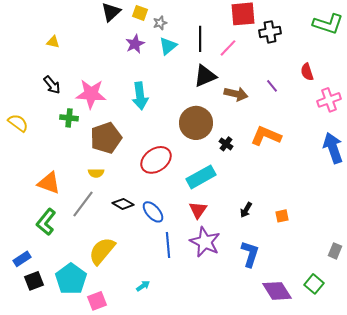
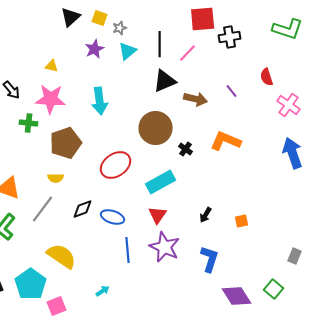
yellow triangle: (53, 42) -> (52, 66), moved
pink cross: (329, 100) -> (289, 105), turned -35
black diamond: (123, 204) -> (83, 209), turned -50
blue ellipse: (153, 212) -> (113, 217), turned -30
yellow semicircle: (102, 251) -> (62, 256), turned 84

